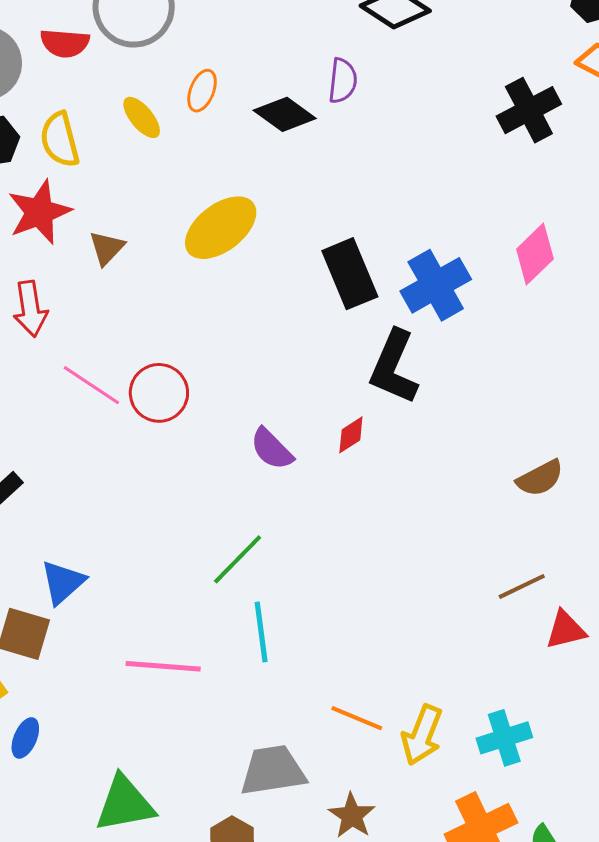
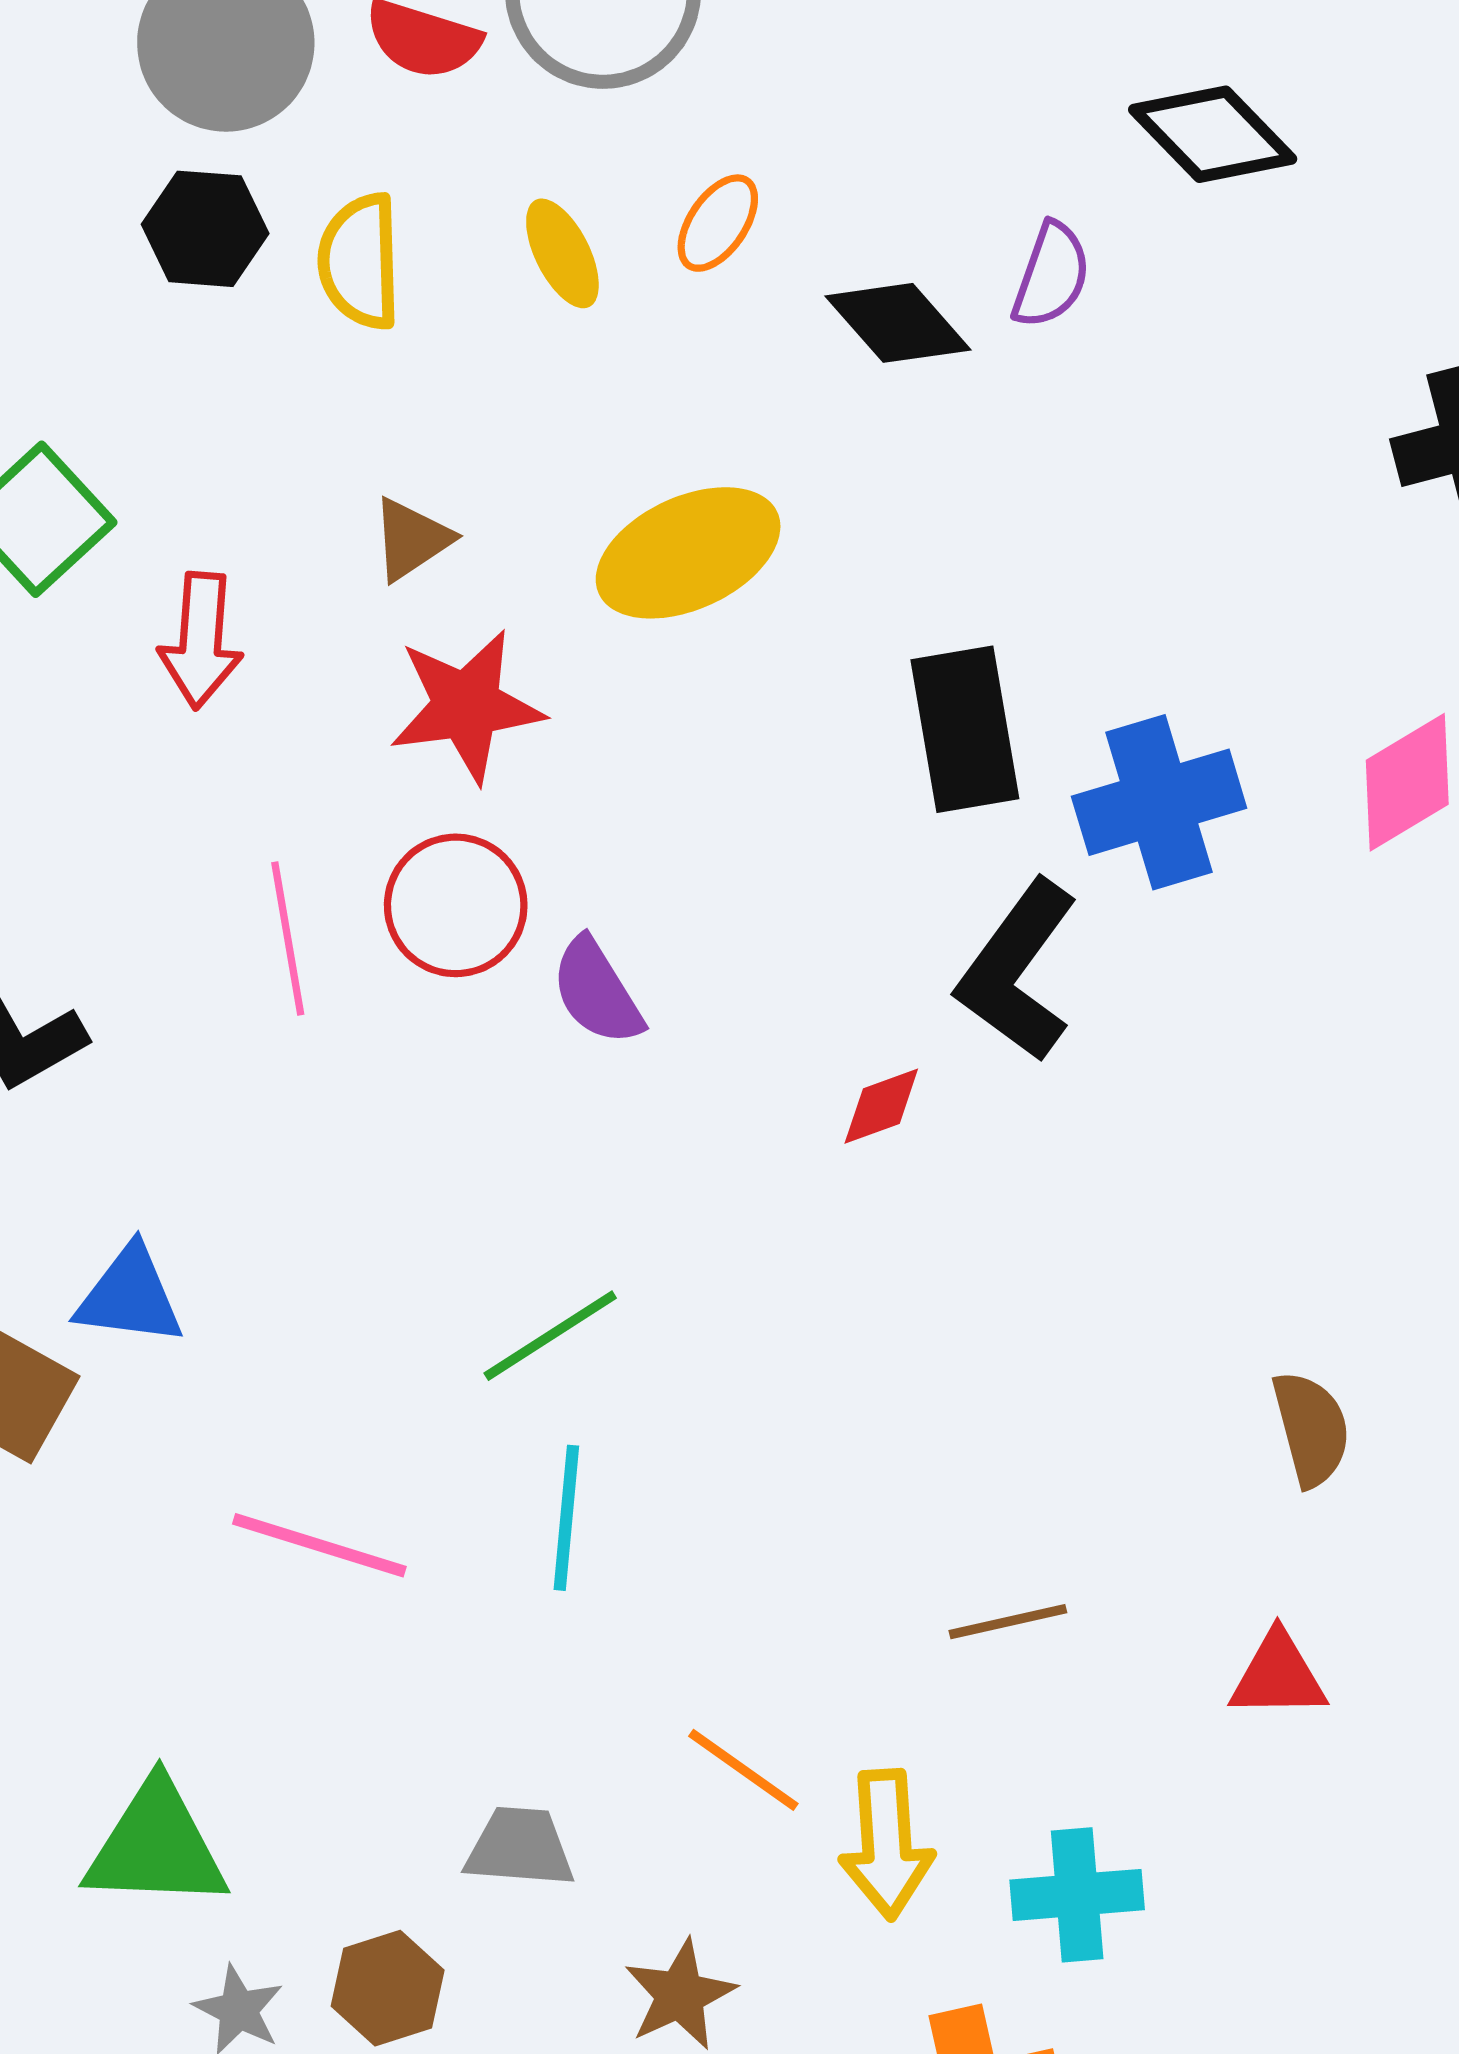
red star: (39, 212) -> (467, 706), moved
pink line: (91, 385) -> (288, 939), moved, turned 34
purple semicircle: (272, 449) -> (597, 992), moved
brown semicircle: (540, 478) -> (1311, 1429), moved, turned -90
blue triangle: (63, 582) -> (130, 1296), turned 36
brown line: (522, 586) -> (1008, 1622), moved
yellow arrow: (422, 735) -> (887, 1844), turned -38
gray trapezoid: (273, 770) -> (520, 1847), size x0.7

